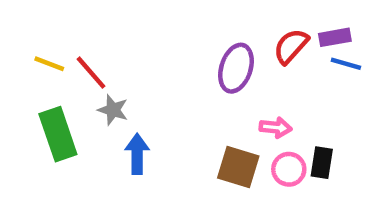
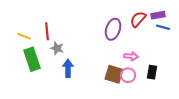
yellow line: (49, 64) -> (24, 36), moved
red line: (91, 73) -> (47, 31), turned 36
pink circle: (289, 169) -> (128, 75), moved

